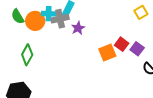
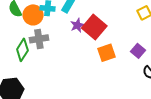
gray cross: (60, 19) -> (39, 39), moved
red square: (122, 44) -> (94, 27), moved, size x1.6

